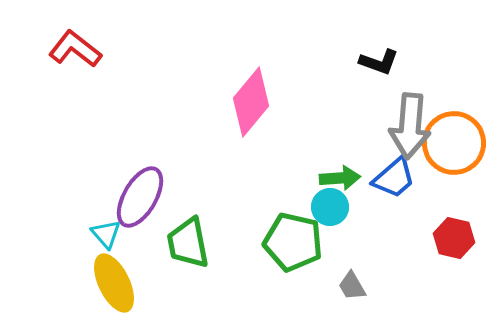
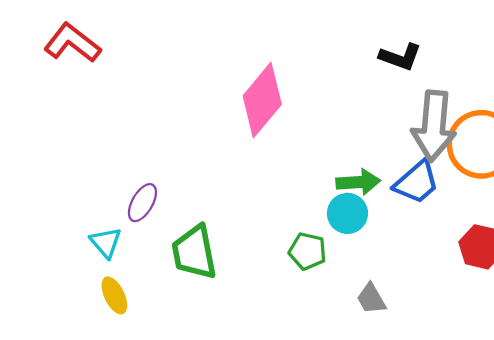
purple ellipse: (140, 197) -> (142, 203), size x0.6
green pentagon: (293, 242) -> (308, 251), size x0.6
yellow ellipse: (114, 283) -> (114, 295), size x0.6

